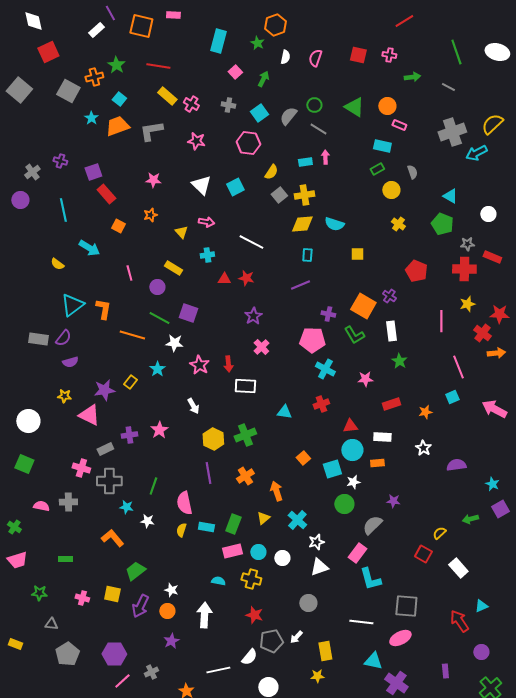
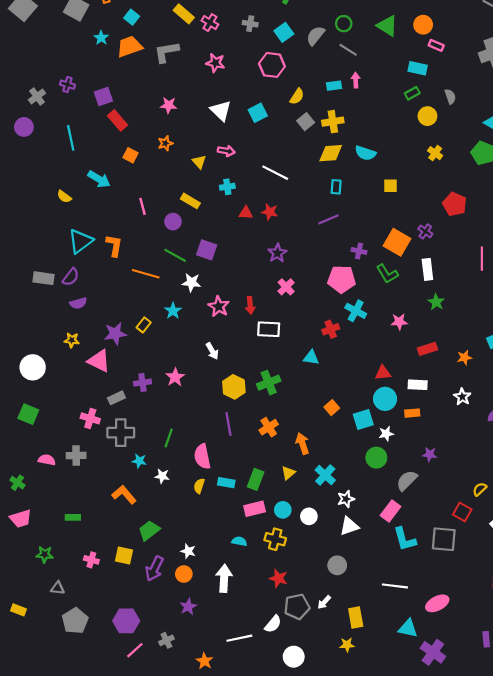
red cross: (321, 404) -> (331, 329), moved
gray square: (406, 606) -> (444, 539), moved

